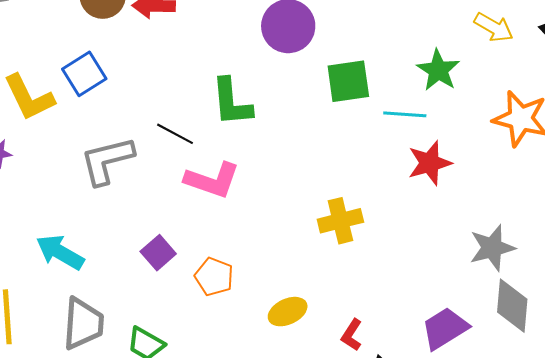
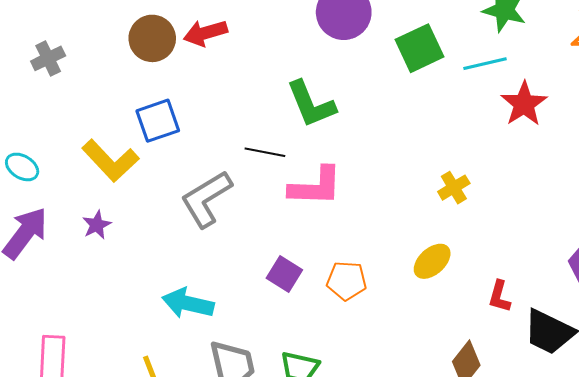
blue square: (84, 74) -> (158, 121), turned 30
yellow cross: (340, 221) -> (454, 188), size x0.7
yellow ellipse: (288, 312) -> (432, 261), moved

